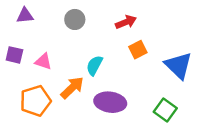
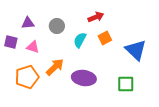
purple triangle: (25, 16) -> (28, 23), moved
gray circle: (75, 19) -> (57, 26), moved
cyan semicircle: (94, 65) -> (80, 40), moved
green square: (165, 110) -> (126, 84), turned -36

